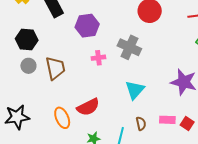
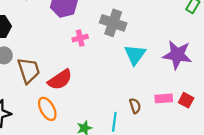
brown trapezoid: (55, 68) -> (29, 70), moved
cyan triangle: (135, 90) -> (135, 55), moved
red semicircle: (88, 107) -> (60, 80), moved

